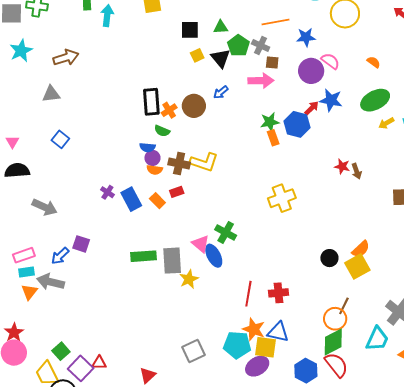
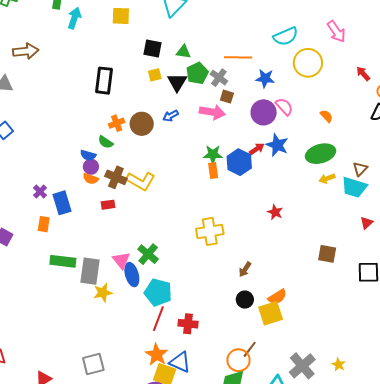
black rectangle: (151, 102) -> (104, 81), moved
brown arrow: (357, 171) -> (245, 269), moved, turned 42
orange rectangle: (157, 201) -> (44, 224), moved, turned 42
cyan pentagon: (237, 345) -> (158, 292), moved

